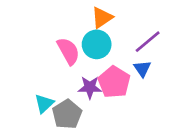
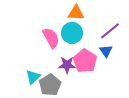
orange triangle: (102, 17) -> (76, 13), turned 36

